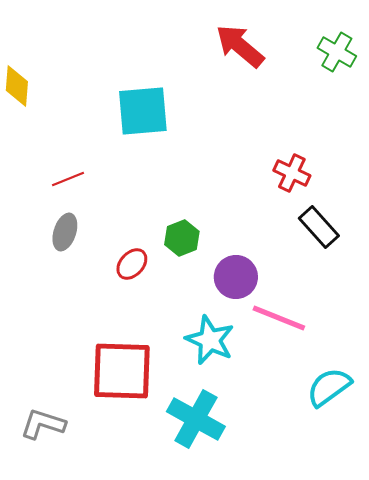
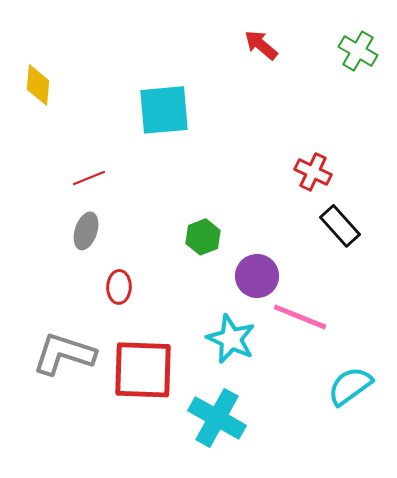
red arrow: (240, 46) -> (261, 45), size x0.7
red ellipse: (132, 264) -> (119, 287), moved, turned -40
gray L-shape: (43, 424) -> (64, 354), moved, size x1.4

